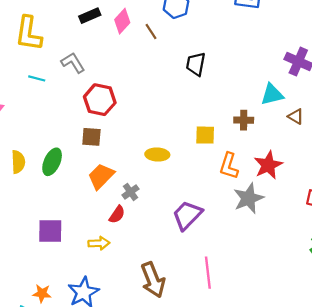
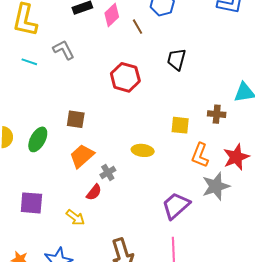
red hexagon: (100, 100) -> (125, 77), moved
yellow ellipse: (157, 154) -> (143, 150), moved
purple trapezoid: (187, 215) -> (176, 206), moved
yellow arrow: (99, 243) -> (75, 217), turned 36

